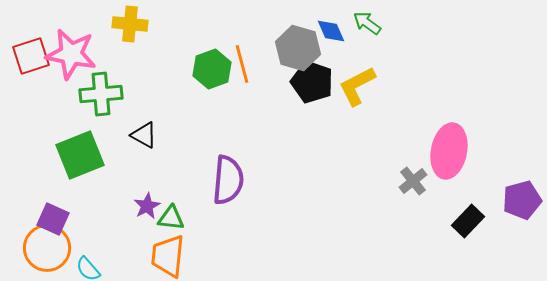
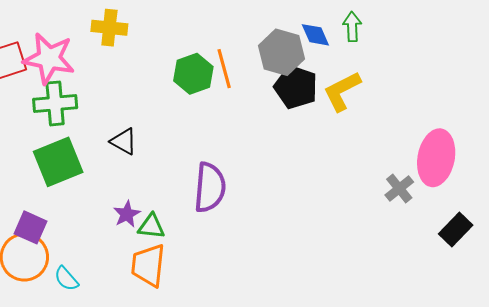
green arrow: (367, 23) -> (352, 27), turned 52
green cross: (101, 94) -> (55, 103), moved

